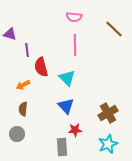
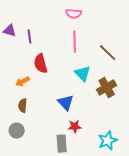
brown line: (114, 29) -> (108, 53), moved
purple line: (27, 50) -> (30, 37), moved
cyan triangle: (67, 78) -> (83, 74), moved
brown cross: (108, 113) -> (107, 88), moved

